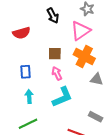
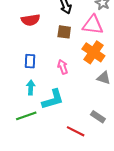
pink triangle: (81, 31) -> (93, 25), turned 35
brown square: (55, 54) -> (64, 32), moved
cyan L-shape: (62, 97) -> (53, 99), moved

